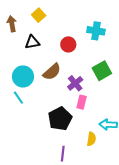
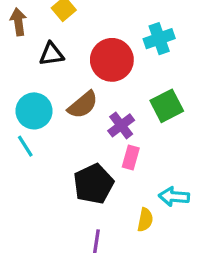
cyan cross: (96, 31) -> (159, 39), turned -30
red circle: (68, 44) -> (112, 60), size x1.6

